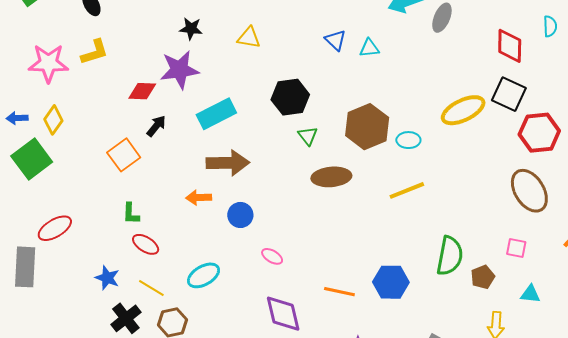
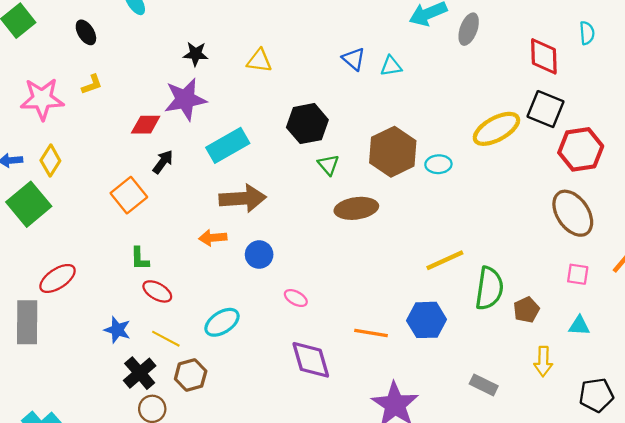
yellow L-shape: (95, 52) -> (92, 84), size x0.7
yellow line: (407, 190) -> (445, 260), moved
pink square: (516, 248) -> (578, 274), moved

